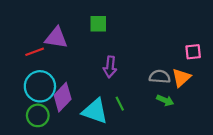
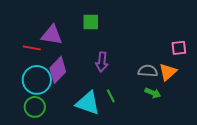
red line: (35, 52) -> (32, 48), turned 30
purple diamond: (63, 97) -> (58, 70), moved

